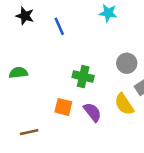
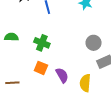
green cross: (83, 77) -> (42, 43), moved
yellow semicircle: (124, 104) -> (85, 83), moved, turned 30

